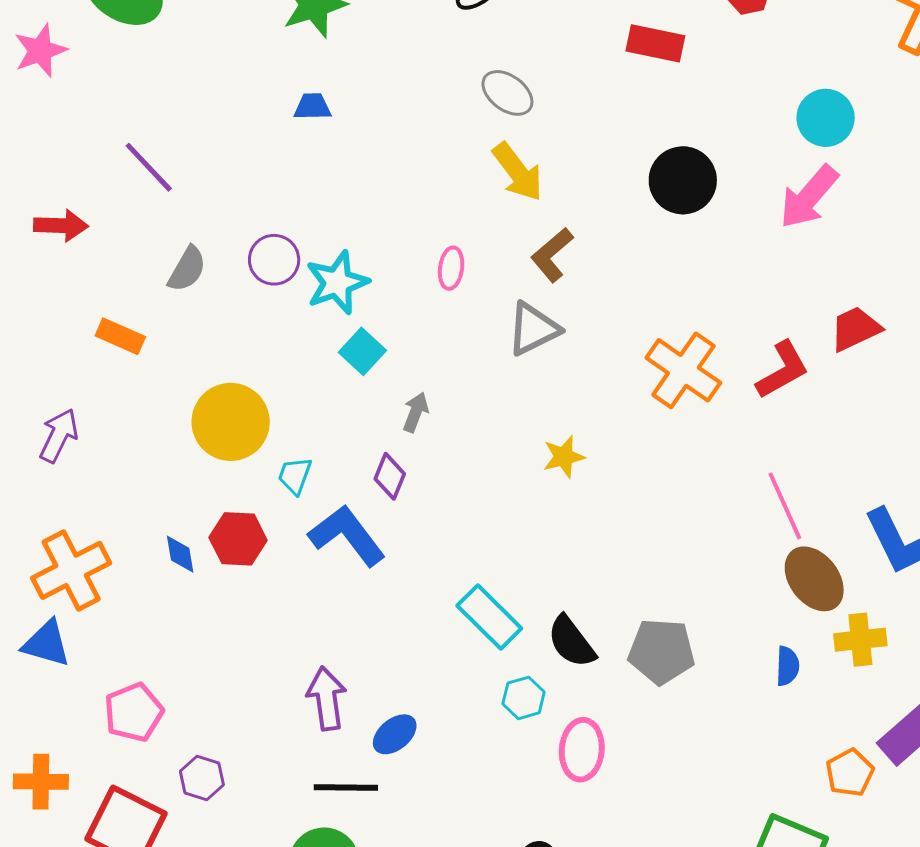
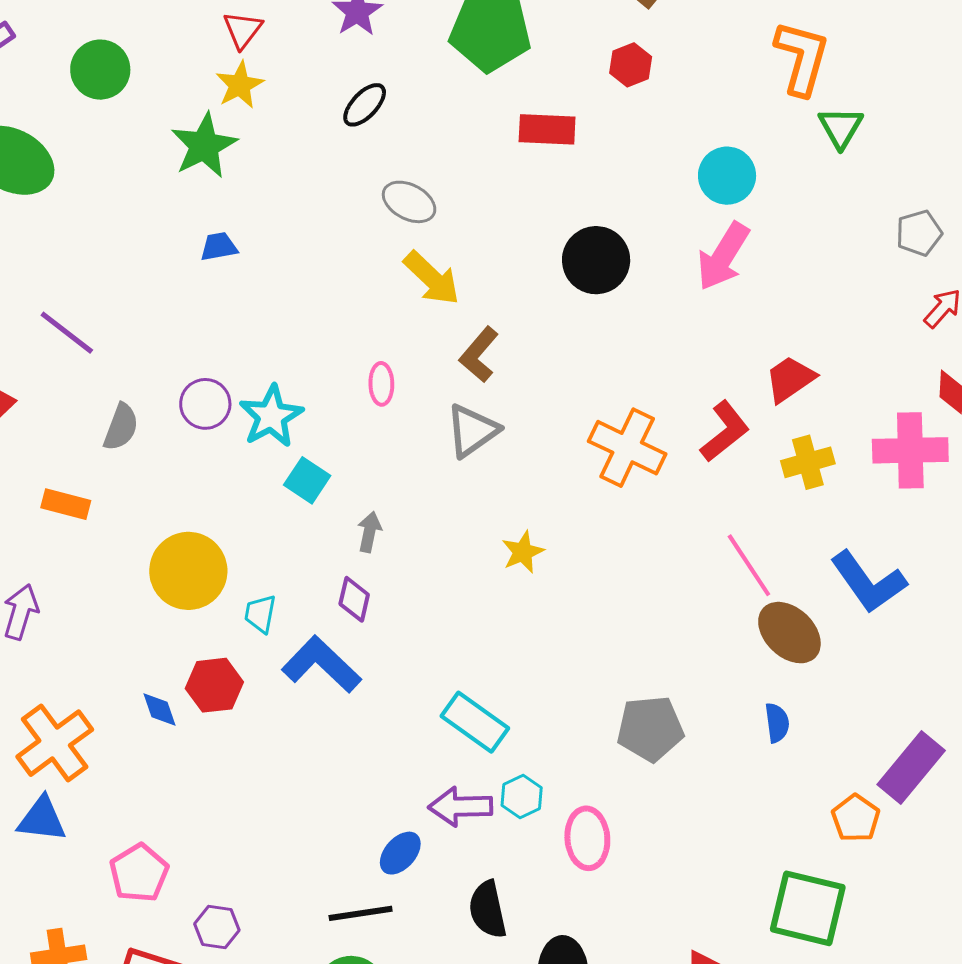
yellow cross: (860, 640) -> (808, 462), moved
black semicircle: (571, 642) -> (488, 910), moved, turned 34
purple arrow: (327, 699) -> (460, 807), moved, turned -74

